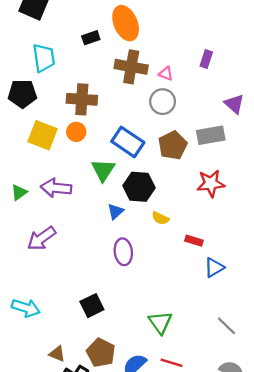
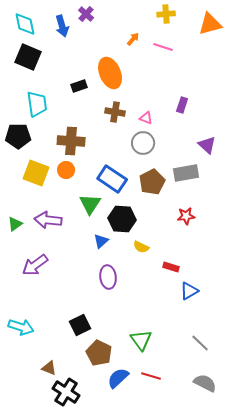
brown cross: (131, 67) -> (115, 112), size x0.7
red star: (211, 183) -> (186, 216), size x0.7
brown pentagon: (101, 353) -> (99, 353), moved

